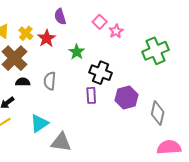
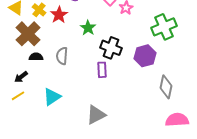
purple hexagon: (126, 98) -> (145, 56), moved
gray triangle: (61, 142) -> (96, 115), moved, turned -35

